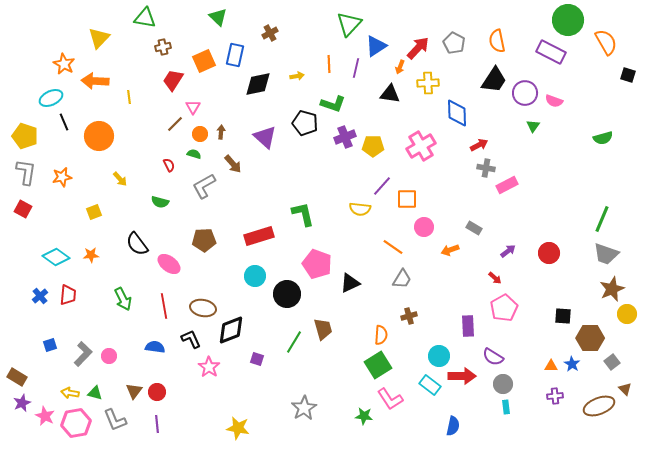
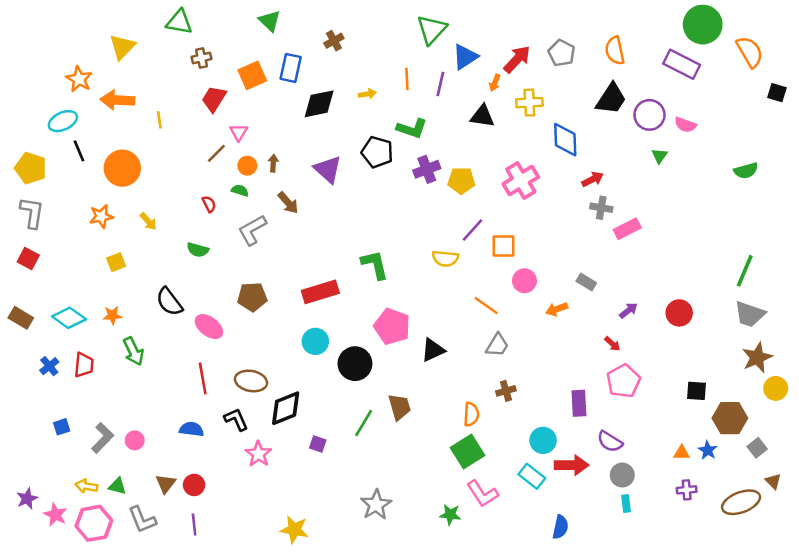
orange star: (62, 177) -> (101, 216), moved
green arrow: (123, 299) -> (133, 351), moved
brown rectangle: (17, 377) -> (21, 318), moved

